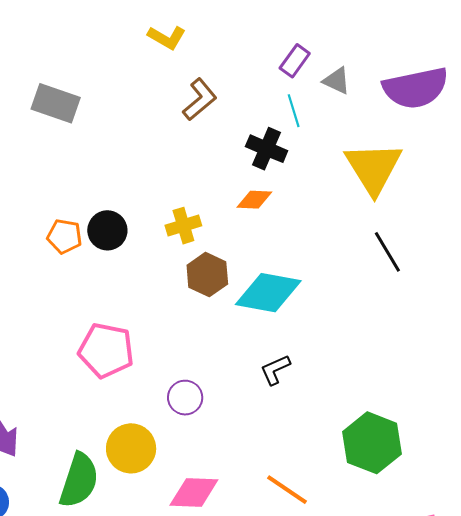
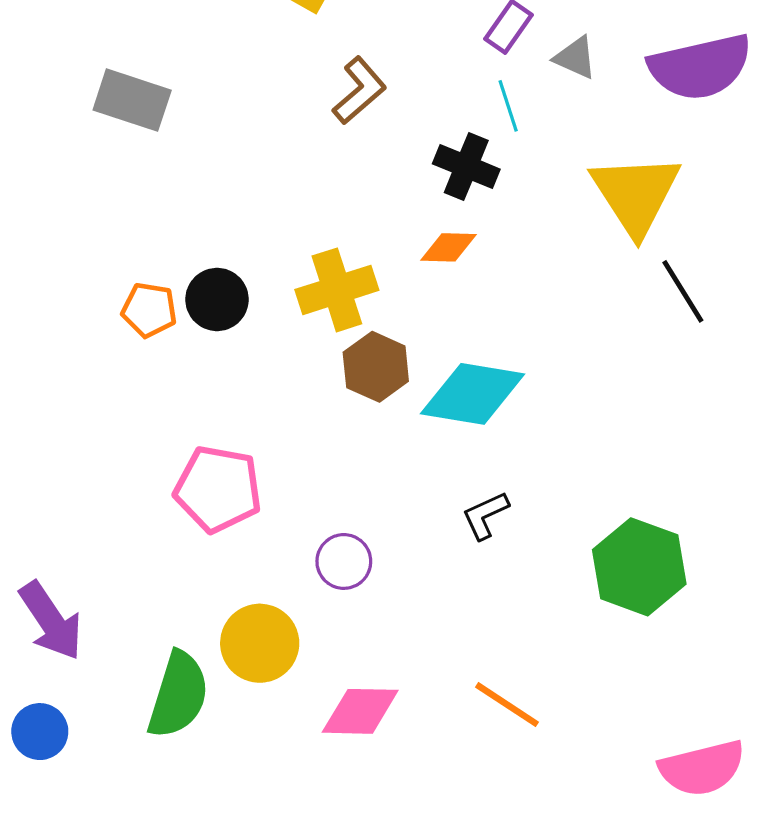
yellow cross: (183, 226) -> (337, 290), size x1.4
black line: (387, 252) -> (683, 291), moved
green hexagon: (372, 443) -> (639, 567), moved

